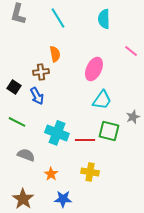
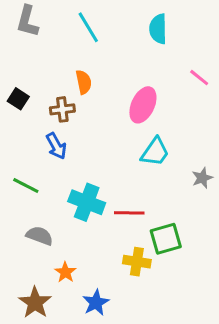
black square: (14, 87) -> (18, 99), moved
green square: (109, 131) -> (166, 239), moved, turned -30
orange star: (51, 174) -> (65, 272), moved
blue star: (63, 199) -> (96, 303), turned -30

